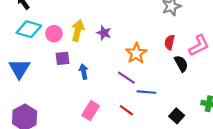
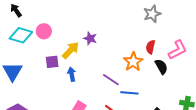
yellow arrow: (78, 31) -> (71, 50), moved, turned 30
pink circle: (54, 34) -> (44, 31), moved
orange star: (136, 53) -> (133, 62), moved

